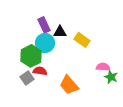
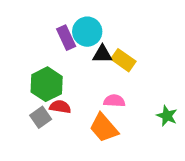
black triangle: (60, 32) -> (102, 54), moved
cyan circle: (45, 43) -> (87, 32), moved
pink semicircle: (103, 67) -> (114, 101), moved

